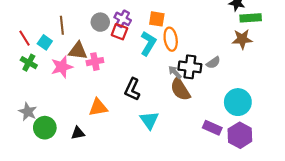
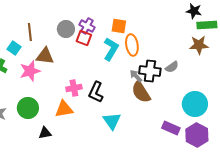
pink cross: (95, 62) -> (74, 88), moved
green circle: (45, 128) -> (28, 108), moved

